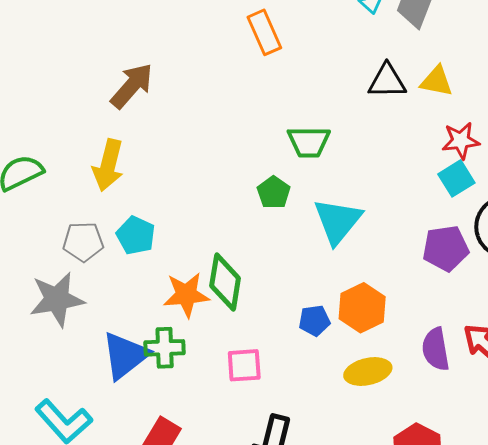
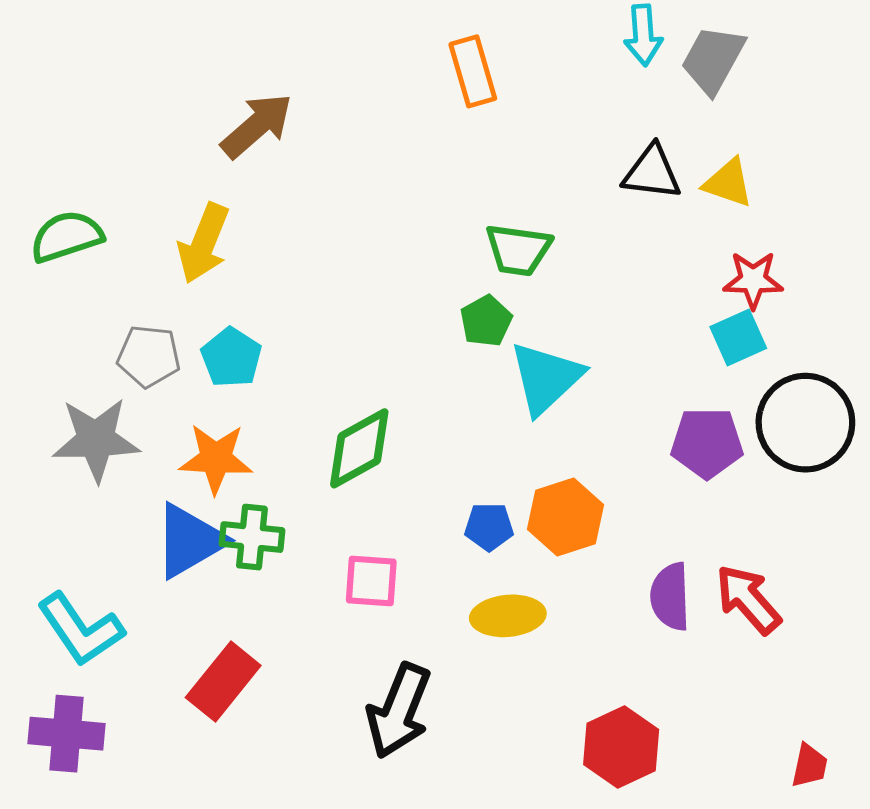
green pentagon: (274, 193) -> (486, 321), moved
green diamond: (225, 282) -> (359, 448), turned 44
orange star: (186, 295) -> (216, 459), moved
yellow ellipse: (368, 372) -> (508, 616), moved

